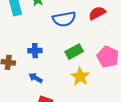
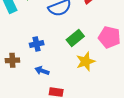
yellow star: (80, 76) -> (86, 61), turned 30

